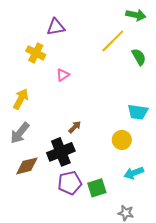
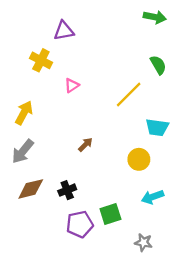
yellow line: (113, 41) -> (129, 94), moved
black cross: (61, 152) -> (67, 190), moved, size x0.6
purple pentagon: (70, 183) -> (80, 224), moved

